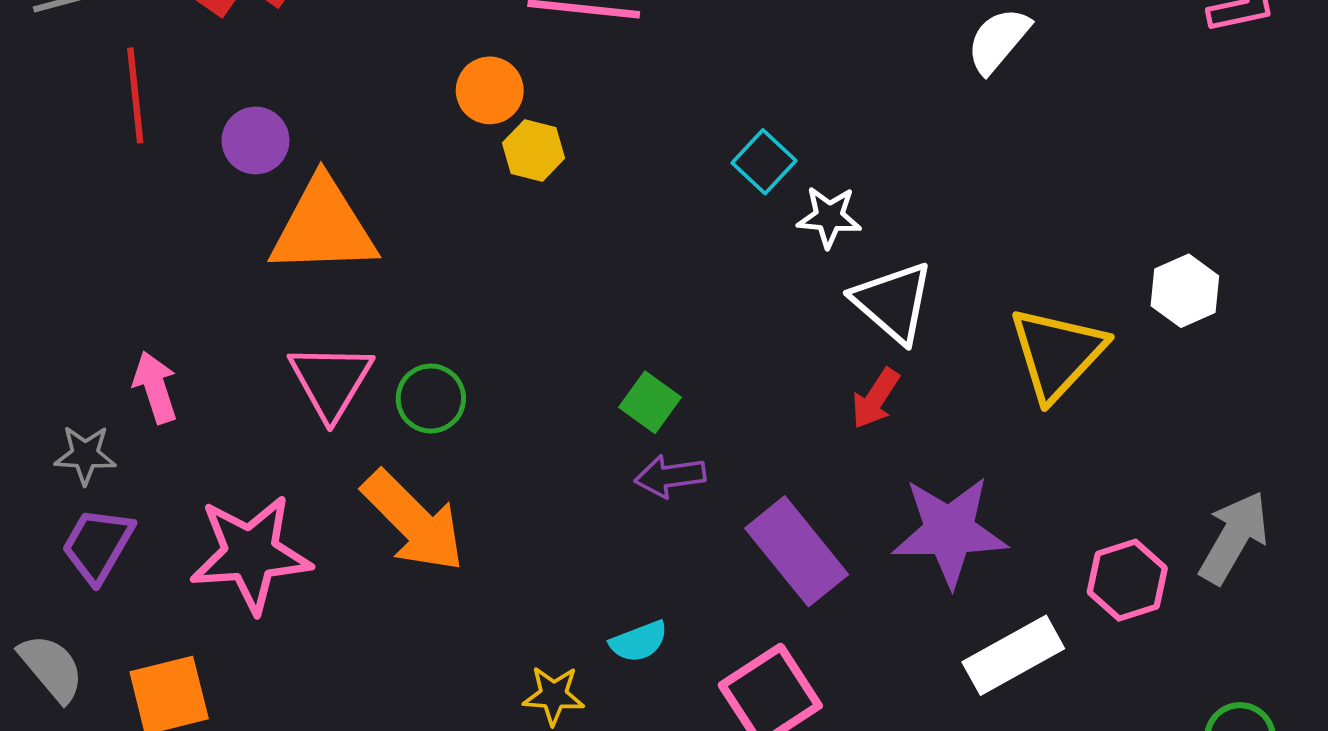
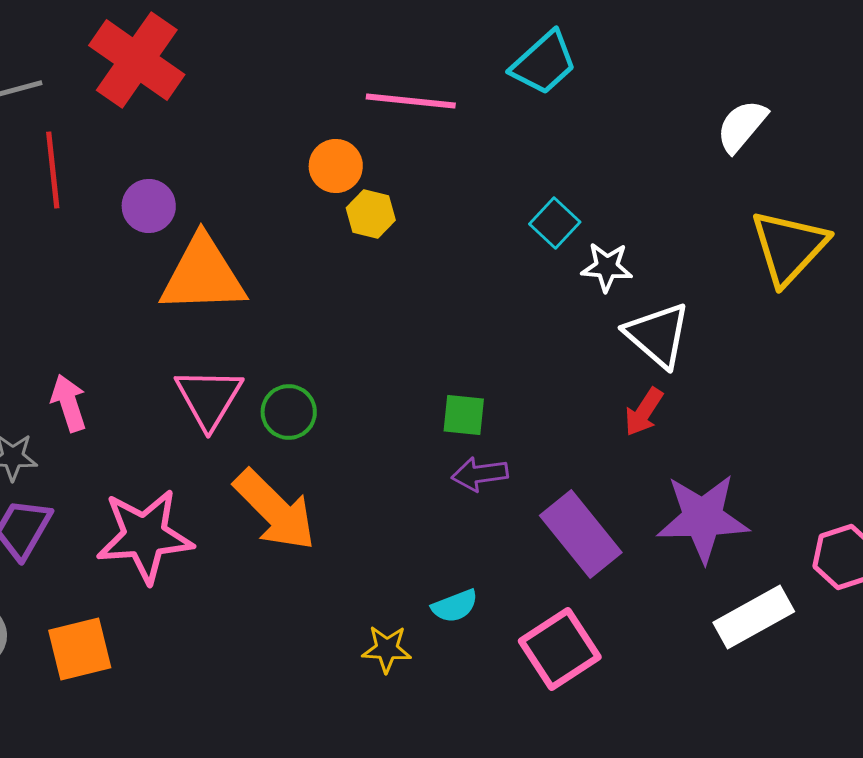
yellow triangle: (1057, 353) -> (789, 247), moved
green square: (650, 402) -> (464, 415), turned -30

